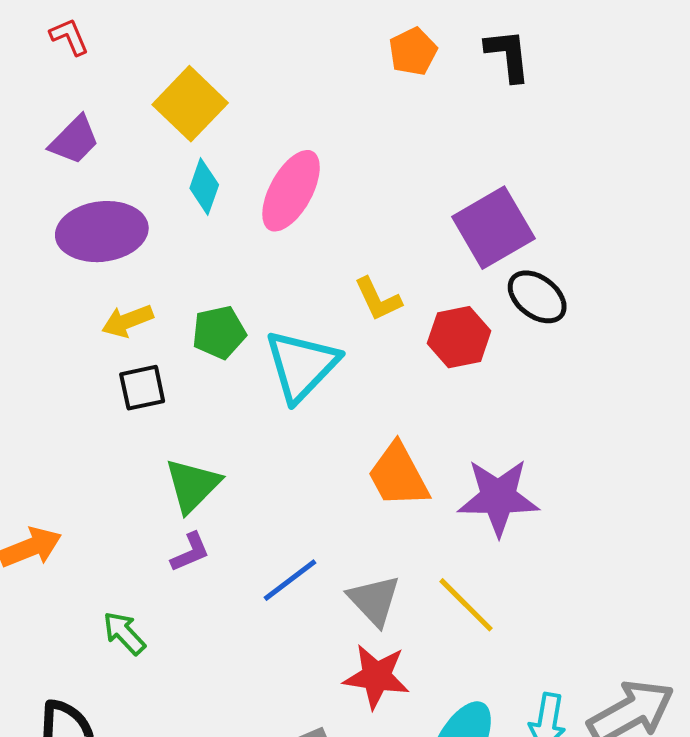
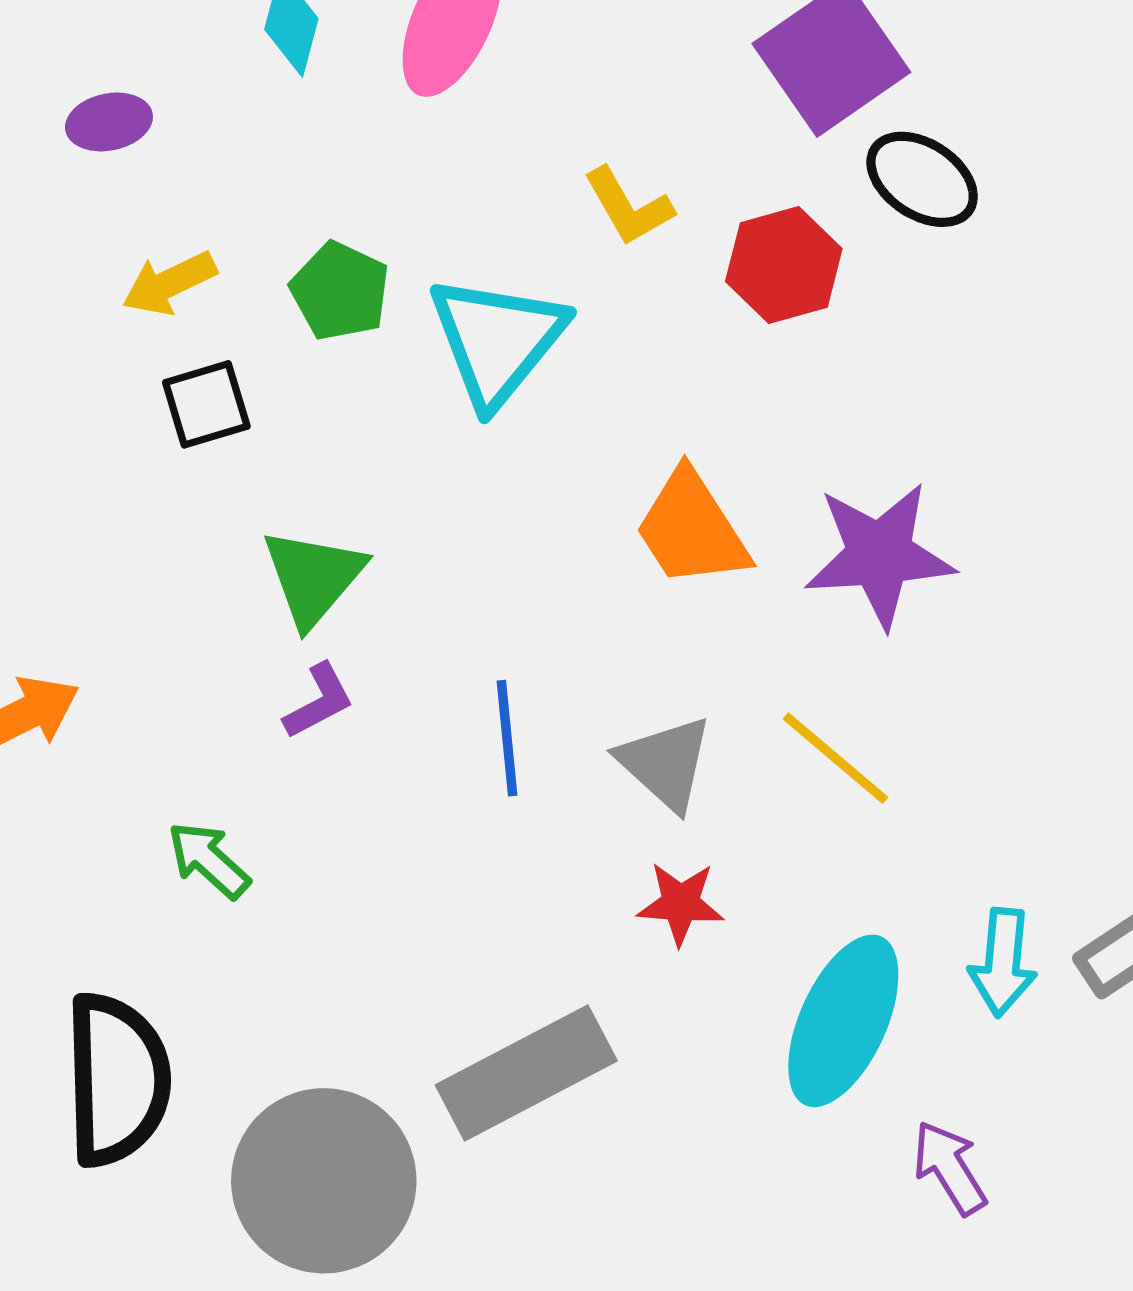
purple ellipse: (102, 232) -> (109, 122), size x0.5
green pentagon: (219, 332) -> (340, 291), turned -30
blue line: (290, 580) -> (507, 738), turned -54
red star: (376, 676) -> (681, 903), size x0.7

